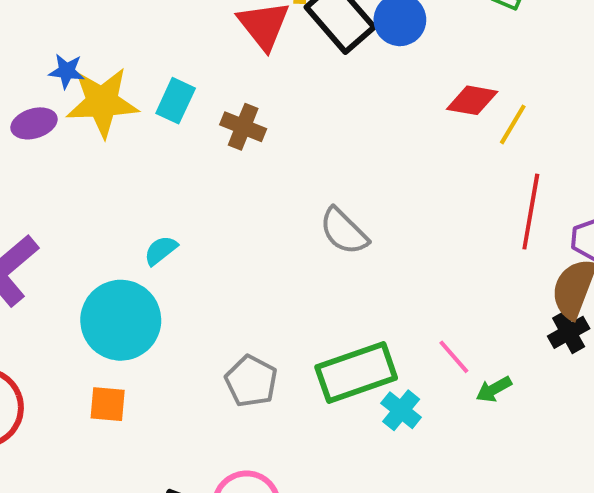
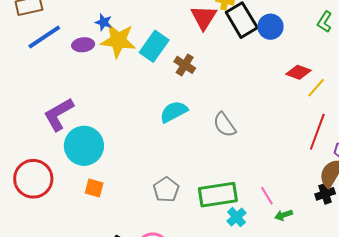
cyan rectangle: (176, 101) -> (154, 46), size x1.4
cyan semicircle: (161, 250) -> (174, 112), moved, size x1.6
cyan circle: (121, 320) -> (84, 146), moved

